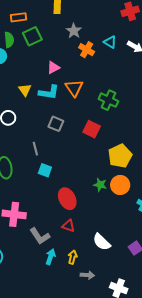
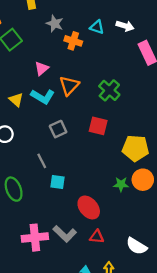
orange triangle: (74, 88) -> (69, 86), turned 30
cyan L-shape: (49, 92) -> (43, 97), turned 35
green cross: (108, 100) -> (109, 90), turned 30
gray square: (56, 124) -> (58, 129), turned -35
yellow pentagon: (120, 156) -> (136, 148), turned -30
gray L-shape: (40, 236) -> (65, 234), moved

